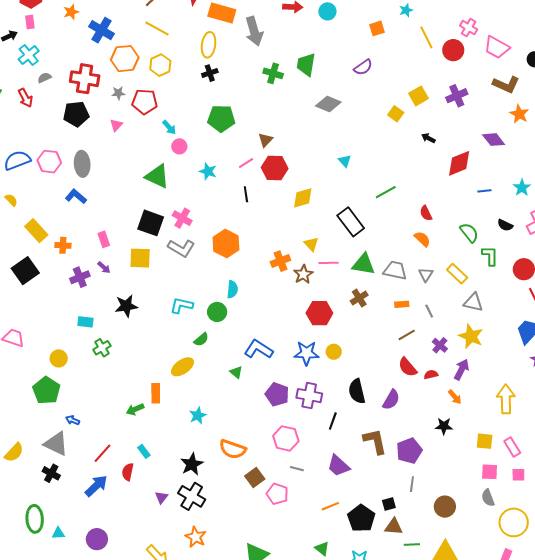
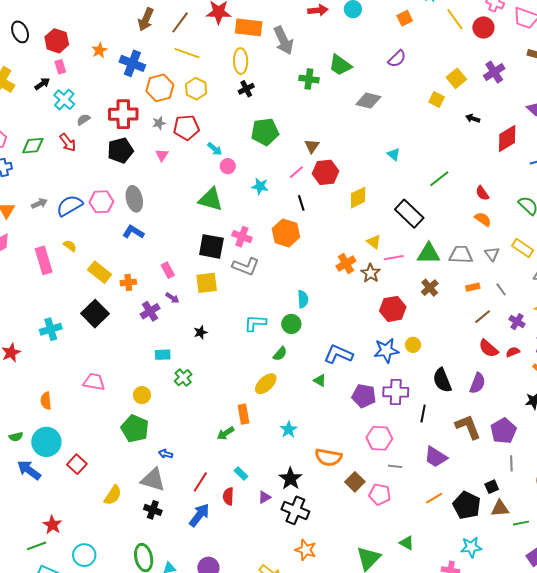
green trapezoid: (306, 65) -> (340, 65), turned -55
orange hexagon: (226, 244) -> (286, 233), moved
black star: (126, 306) -> (200, 332), size x0.6
purple triangle: (161, 497) -> (264, 497), moved, turned 32
green triangle: (322, 549) -> (407, 543), moved

